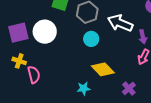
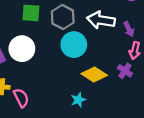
cyan circle: (91, 39) -> (74, 45), size x1.5
purple cross: (129, 88) -> (125, 71), moved

